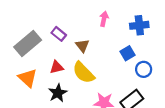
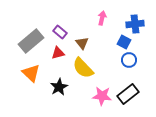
blue square: (127, 53) -> (124, 42), moved, turned -32
red triangle: (57, 67) -> (58, 53), moved
blue circle: (144, 69) -> (129, 60), moved

